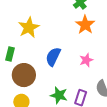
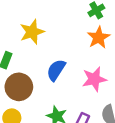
pink star: (86, 60) -> (94, 79), size x1.5

